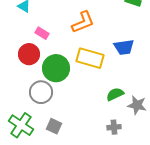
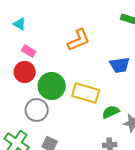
pink rectangle: (42, 33) -> (29, 51), moved
yellow rectangle: (90, 58) -> (86, 93), moved

